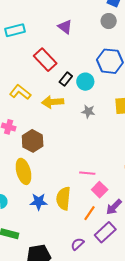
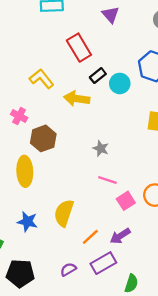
gray star: (88, 111) -> (101, 148), moved
pink line: (87, 173) -> (107, 180), moved
pink square: (100, 190) -> (126, 201), moved
blue star: (39, 202) -> (27, 222), moved

